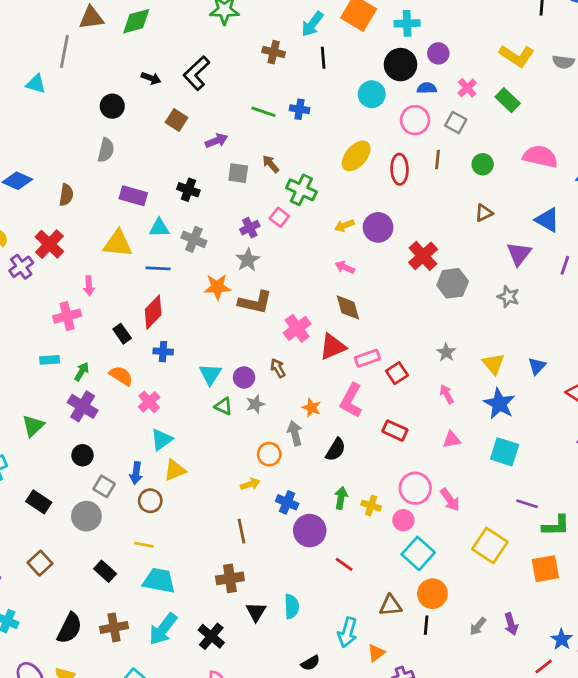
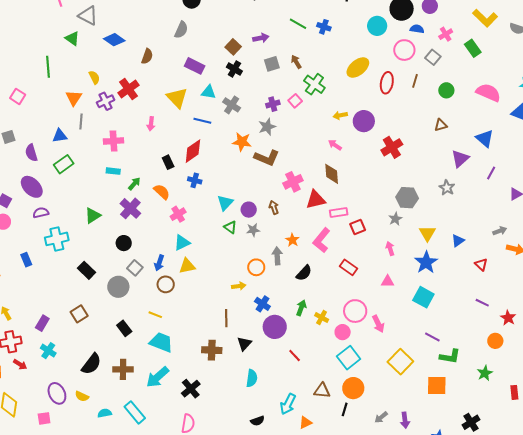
brown square: (177, 120) -> (233, 47), moved
gray square: (238, 173) -> (272, 64), turned -35
yellow triangle: (118, 244) -> (177, 98), turned 30
gray hexagon: (453, 283) -> (407, 198), moved
pink cross: (67, 316) -> (114, 141), moved
black triangle: (256, 612) -> (244, 344), moved

